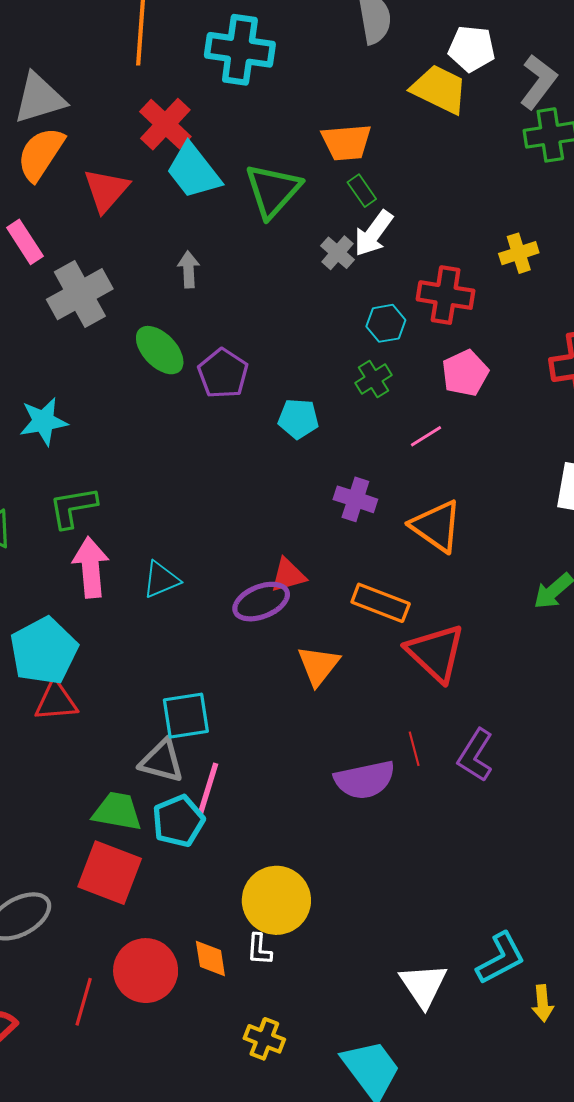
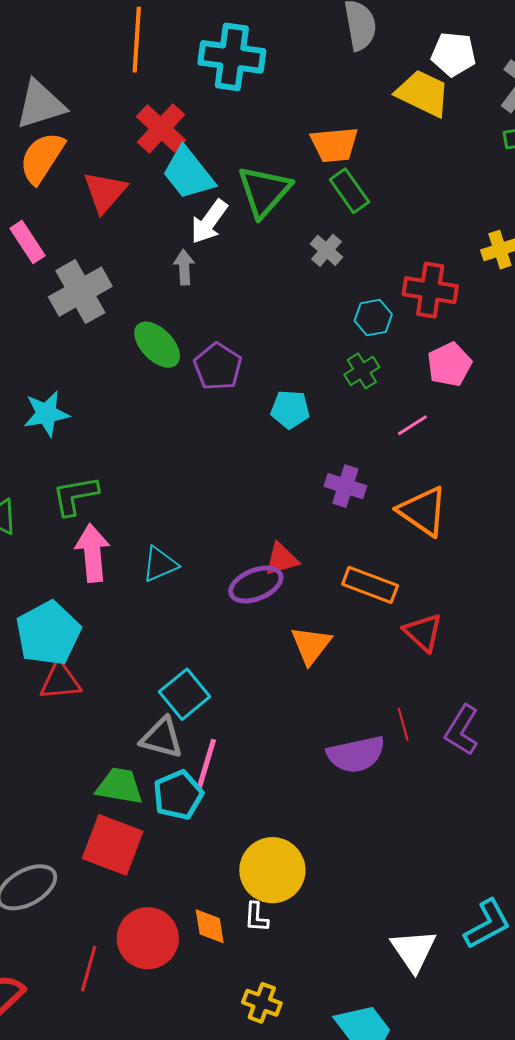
green rectangle: (362, 191) -> (349, 191), size x1.4
white arrow: (373, 233) -> (209, 222), moved
red triangle: (436, 653) -> (423, 632), size x0.7
cyan square: (186, 716) -> (185, 694), turned -30

